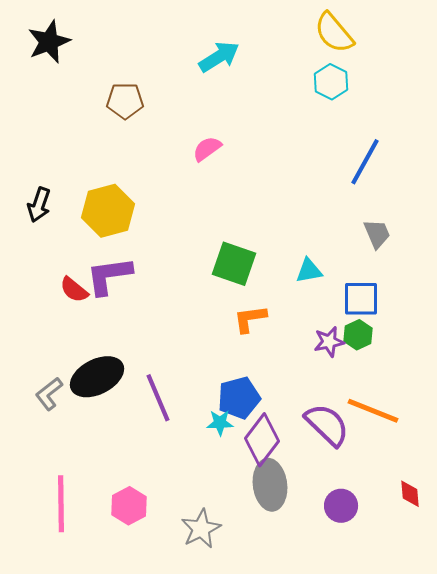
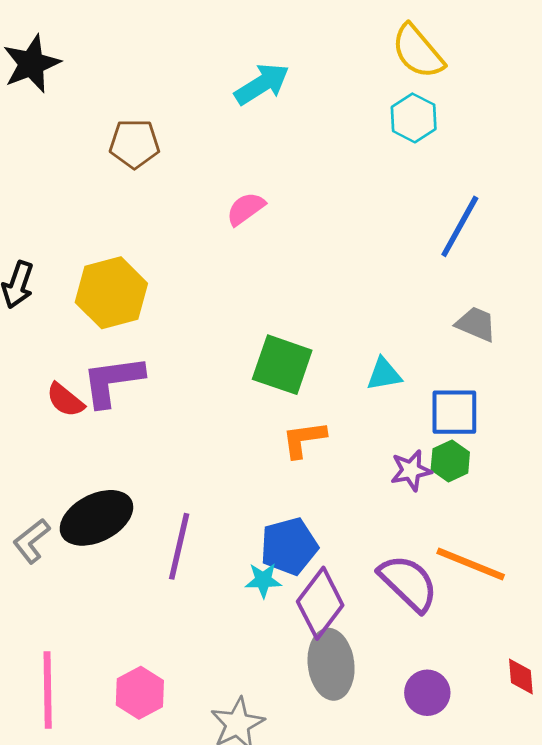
gray trapezoid: (377, 234) -> (476, 324), turned -44
purple line: (158, 398) -> (179, 546), turned 36

